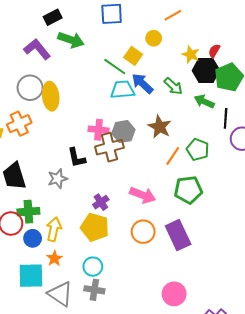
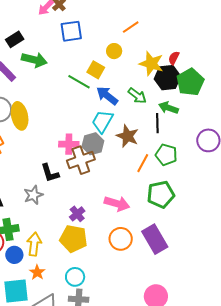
yellow star: (191, 54) -> (151, 64), size x1.4
cyan trapezoid: (123, 90) -> (102, 121), moved, turned -50
black line: (226, 118) -> (157, 123), moved

